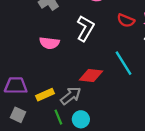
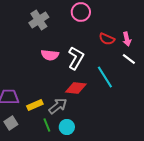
white L-shape: (85, 28) -> (76, 58), moved
pink semicircle: (49, 43) -> (50, 55), moved
gray square: (18, 115) -> (11, 123), turned 32

